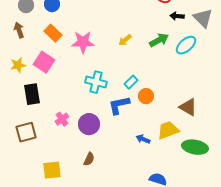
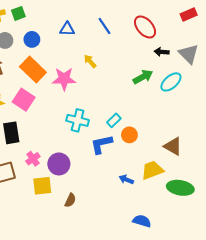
orange rectangle: (53, 33) -> (33, 70), size x1.4
yellow arrow: (125, 40) -> (90, 61), moved, turned 88
pink cross: (62, 119) -> (33, 159), moved
purple circle: (89, 124) -> (59, 164), moved
yellow square: (52, 170) -> (42, 186), moved

